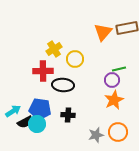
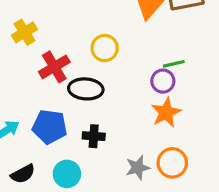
yellow cross: (54, 49) -> (24, 32), moved
red cross: (43, 71) -> (54, 67), turned -30
black semicircle: (25, 122) -> (23, 174), moved
cyan circle: (37, 124) -> (67, 174), moved

